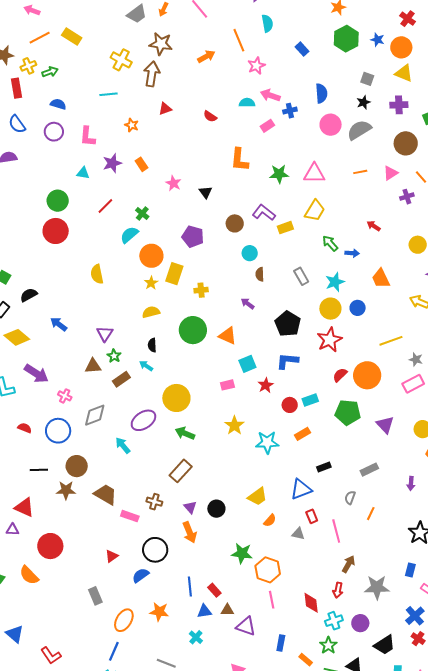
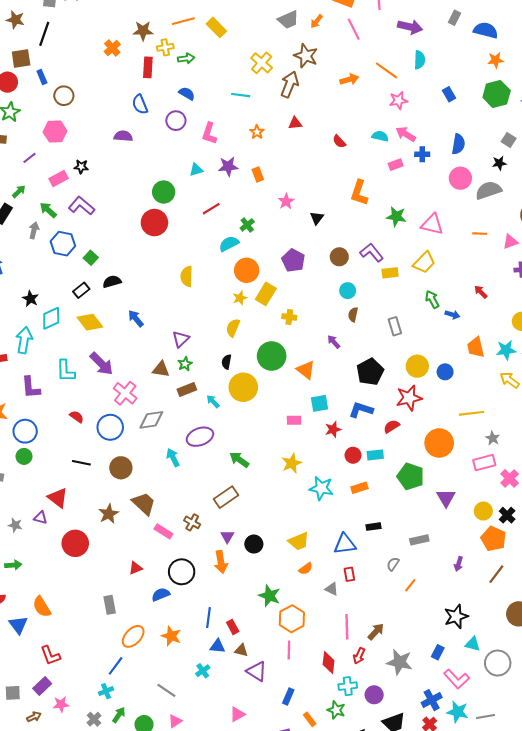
orange line: (239, 40) -> (386, 70), turned -45
cyan triangle: (83, 173) -> (196, 170), turned -40
cyan star: (335, 282) -> (506, 350), moved
yellow semicircle: (151, 312) -> (233, 328), turned -66
cyan arrow: (146, 366) -> (213, 401), moved
red semicircle: (340, 375) -> (392, 426), moved
pink cross: (65, 396) -> (125, 393), size x1.6
yellow circle: (176, 398) -> (243, 387), moved
brown star: (66, 490) -> (109, 514), moved, turned 30
pink line: (336, 531) -> (347, 627), moved
orange semicircle: (29, 575) -> (42, 607), moved
green star: (328, 645) -> (336, 710), turned -30

